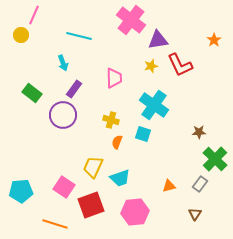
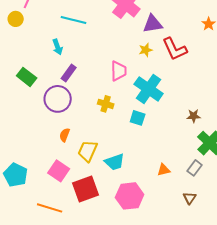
pink trapezoid: (114, 78) -> (119, 71), moved
orange semicircle: (117, 142) -> (65, 135), moved
cyan pentagon: (21, 191) -> (16, 175), turned 30

